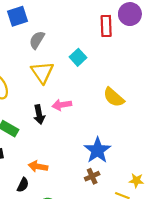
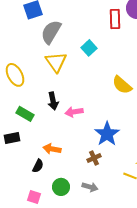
gray semicircle: (37, 40) -> (51, 32), size x1.4
pink arrow: (62, 105) -> (74, 112), moved
brown cross: (92, 176) -> (94, 158), moved

